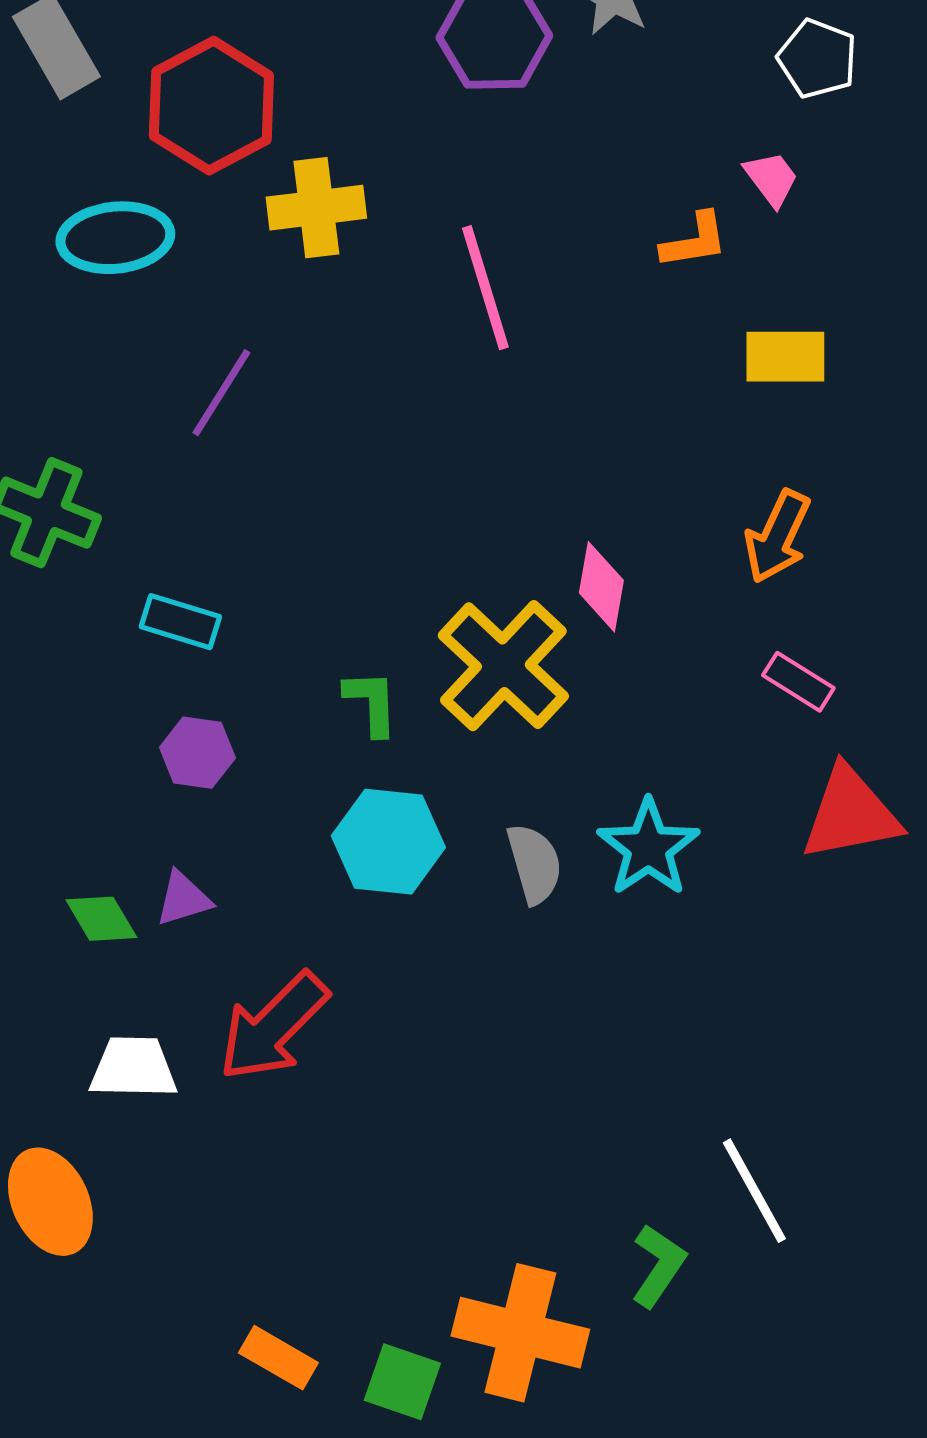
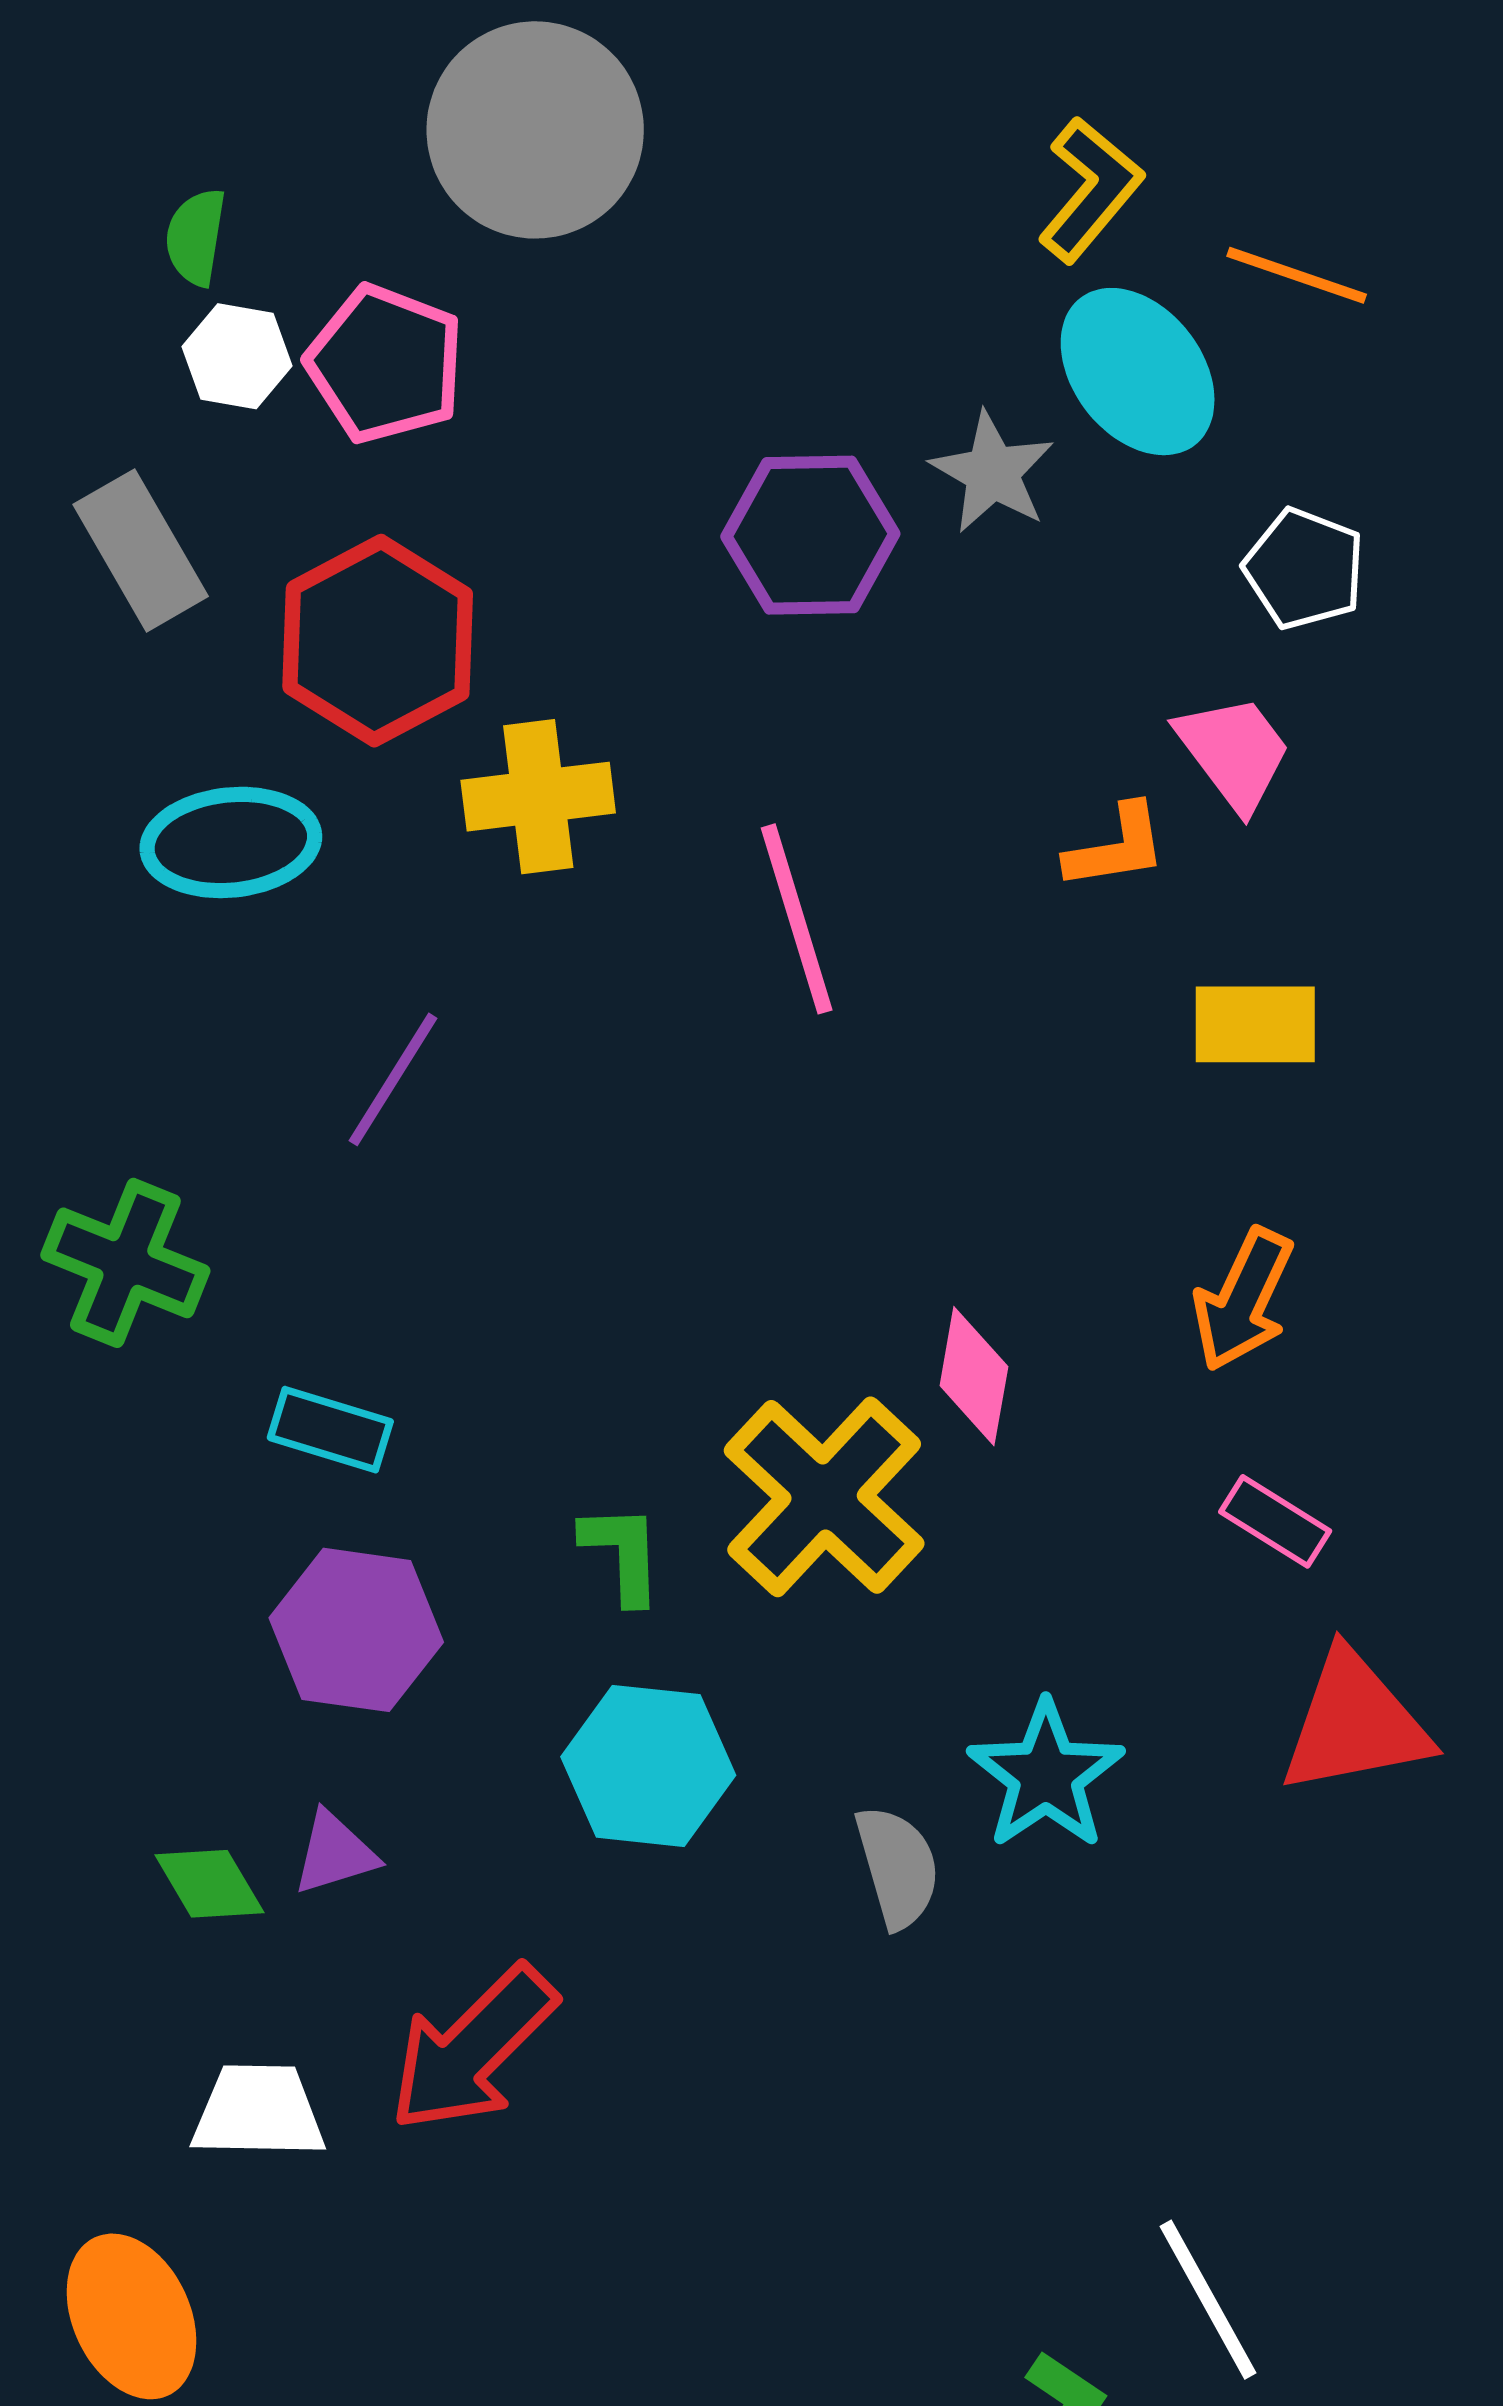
pink trapezoid: (771, 179) -> (1234, 752), size x1.4
purple hexagon: (197, 753) -> (356, 1630), size x1.5
gray semicircle: (534, 864) -> (898, 1867), moved

